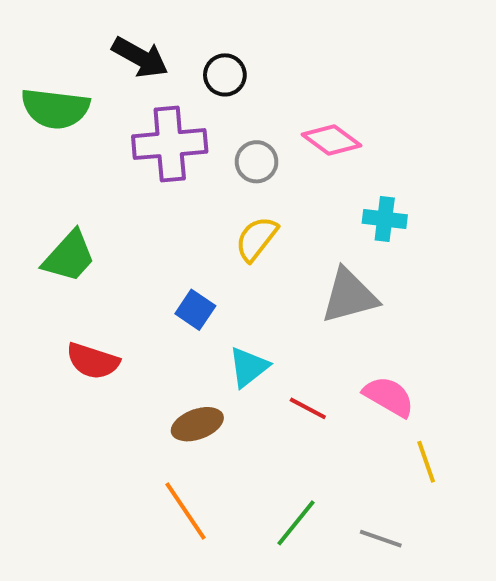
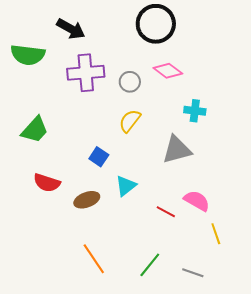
black circle: (225, 75) -> (156, 24), moved, size x1.8
red line: (308, 408) -> (166, 212), moved
brown ellipse: (197, 424) -> (87, 200), moved

